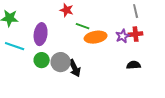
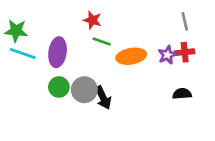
green line: (83, 26) -> (102, 41), moved
cyan line: (15, 46) -> (23, 54), moved

